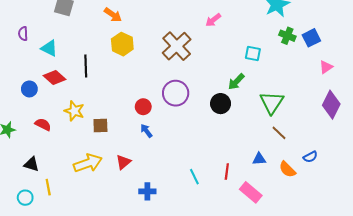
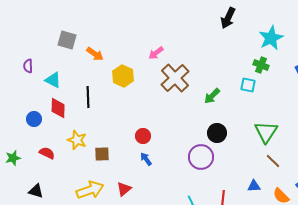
orange arrow: (113, 15) -> (95, 54), moved
pink arrow: (213, 20) -> (156, 53), moved
green cross: (287, 36) -> (261, 65), moved
red diamond: (54, 77) -> (58, 108), turned 50
green arrow: (236, 82) -> (212, 96), moved
purple circle: (176, 93) -> (201, 157), moved

